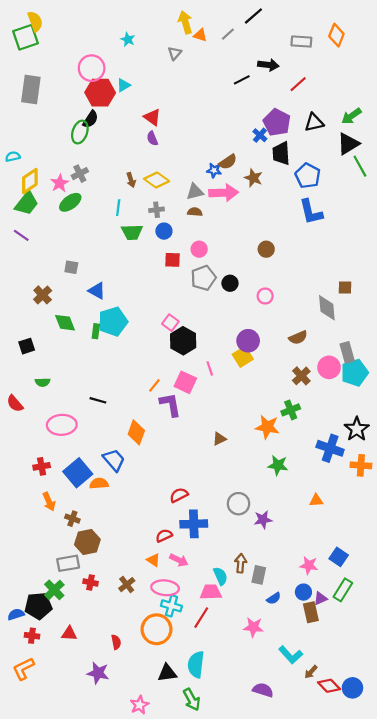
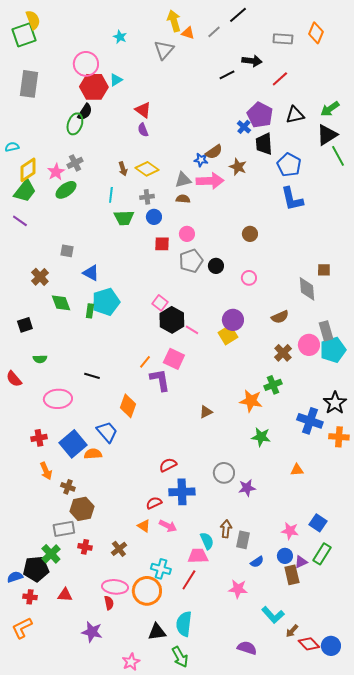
gray triangle: (175, 53) -> (164, 50), size x1.5
pink line: (210, 368) -> (192, 330), moved, turned -40
pink ellipse: (165, 588) -> (115, 587), moved

